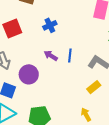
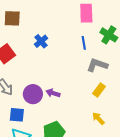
purple arrow: (51, 56) -> (53, 93), moved
blue line: (70, 56) -> (84, 43), moved

